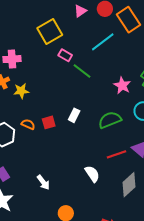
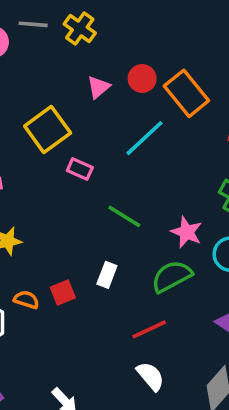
green line: (82, 71) -> (124, 216), moved
pink star: (122, 85) -> (187, 232), moved
red line: (117, 154) -> (149, 329), moved

